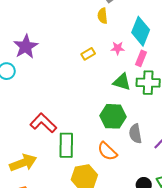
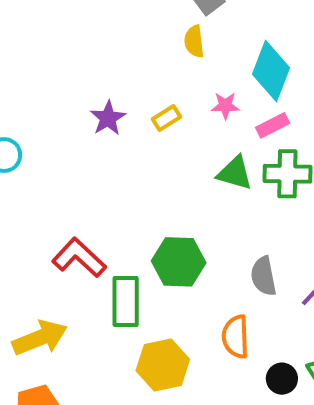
purple star: (26, 47) -> (108, 118), moved, size x0.7
pink rectangle: (141, 58) -> (273, 125), turned 42
green hexagon: (113, 116) -> (179, 262), moved
orange semicircle: (107, 151) -> (236, 337), moved, turned 45

